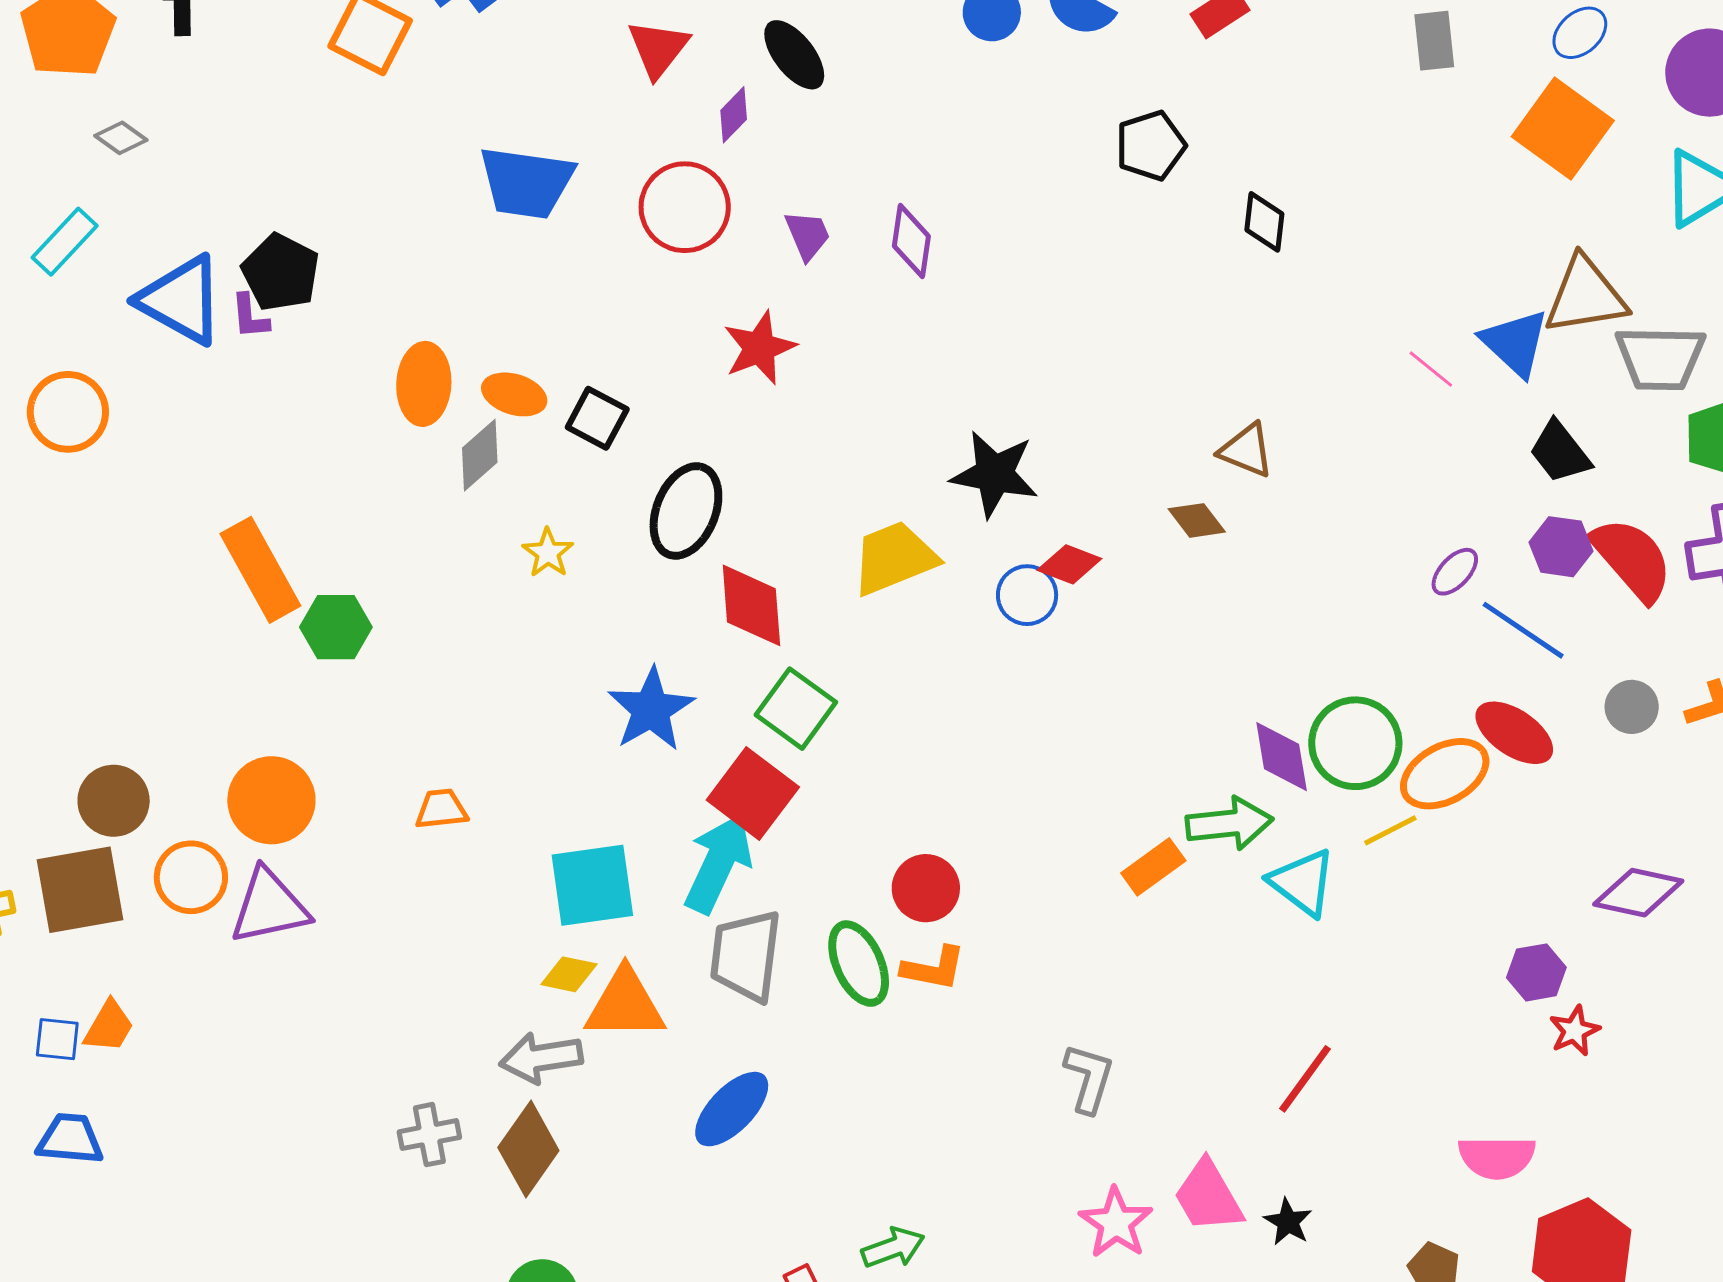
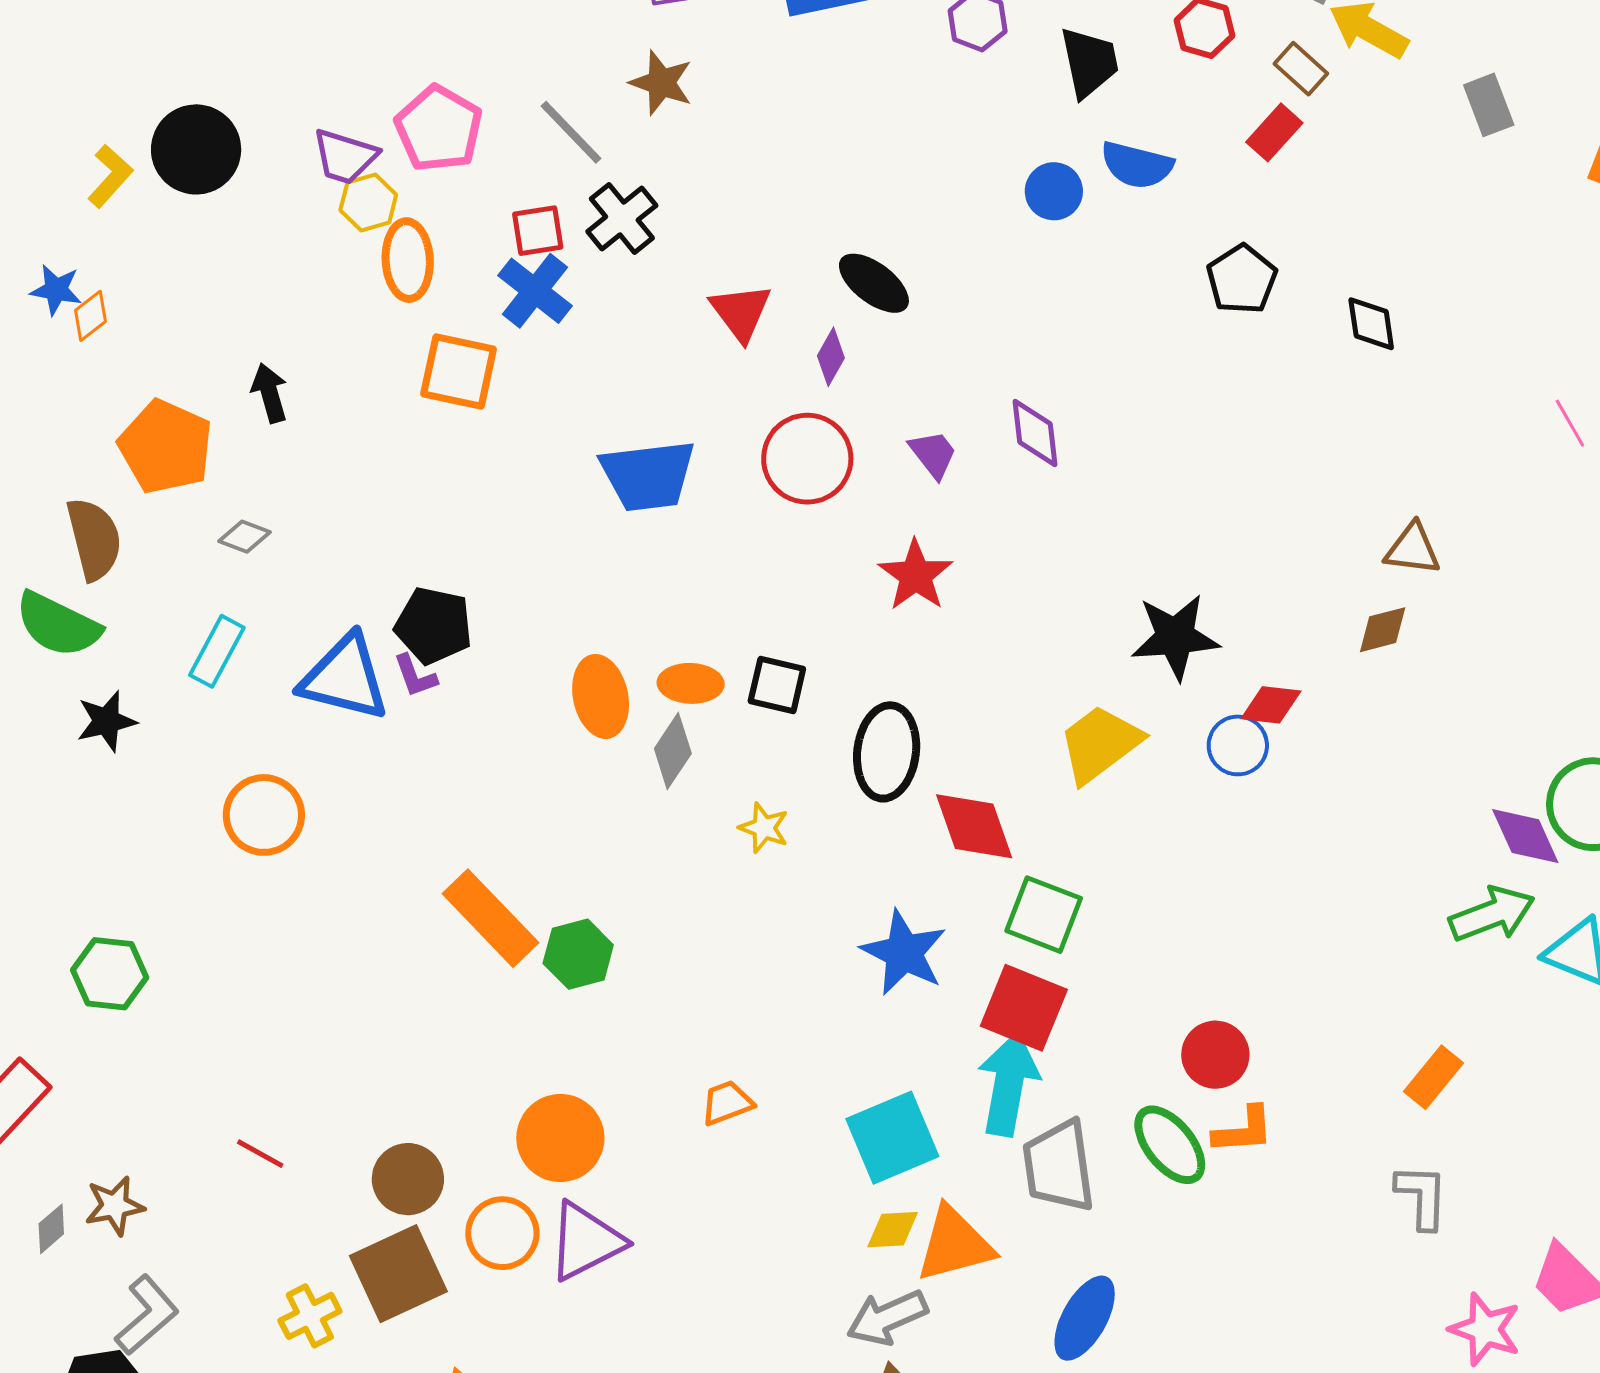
pink line: (1431, 369) -> (1570, 423), turned 36
brown diamond: (1197, 520) -> (1383, 630), turned -52
orange rectangle: (1153, 867) -> (1433, 1077), moved

